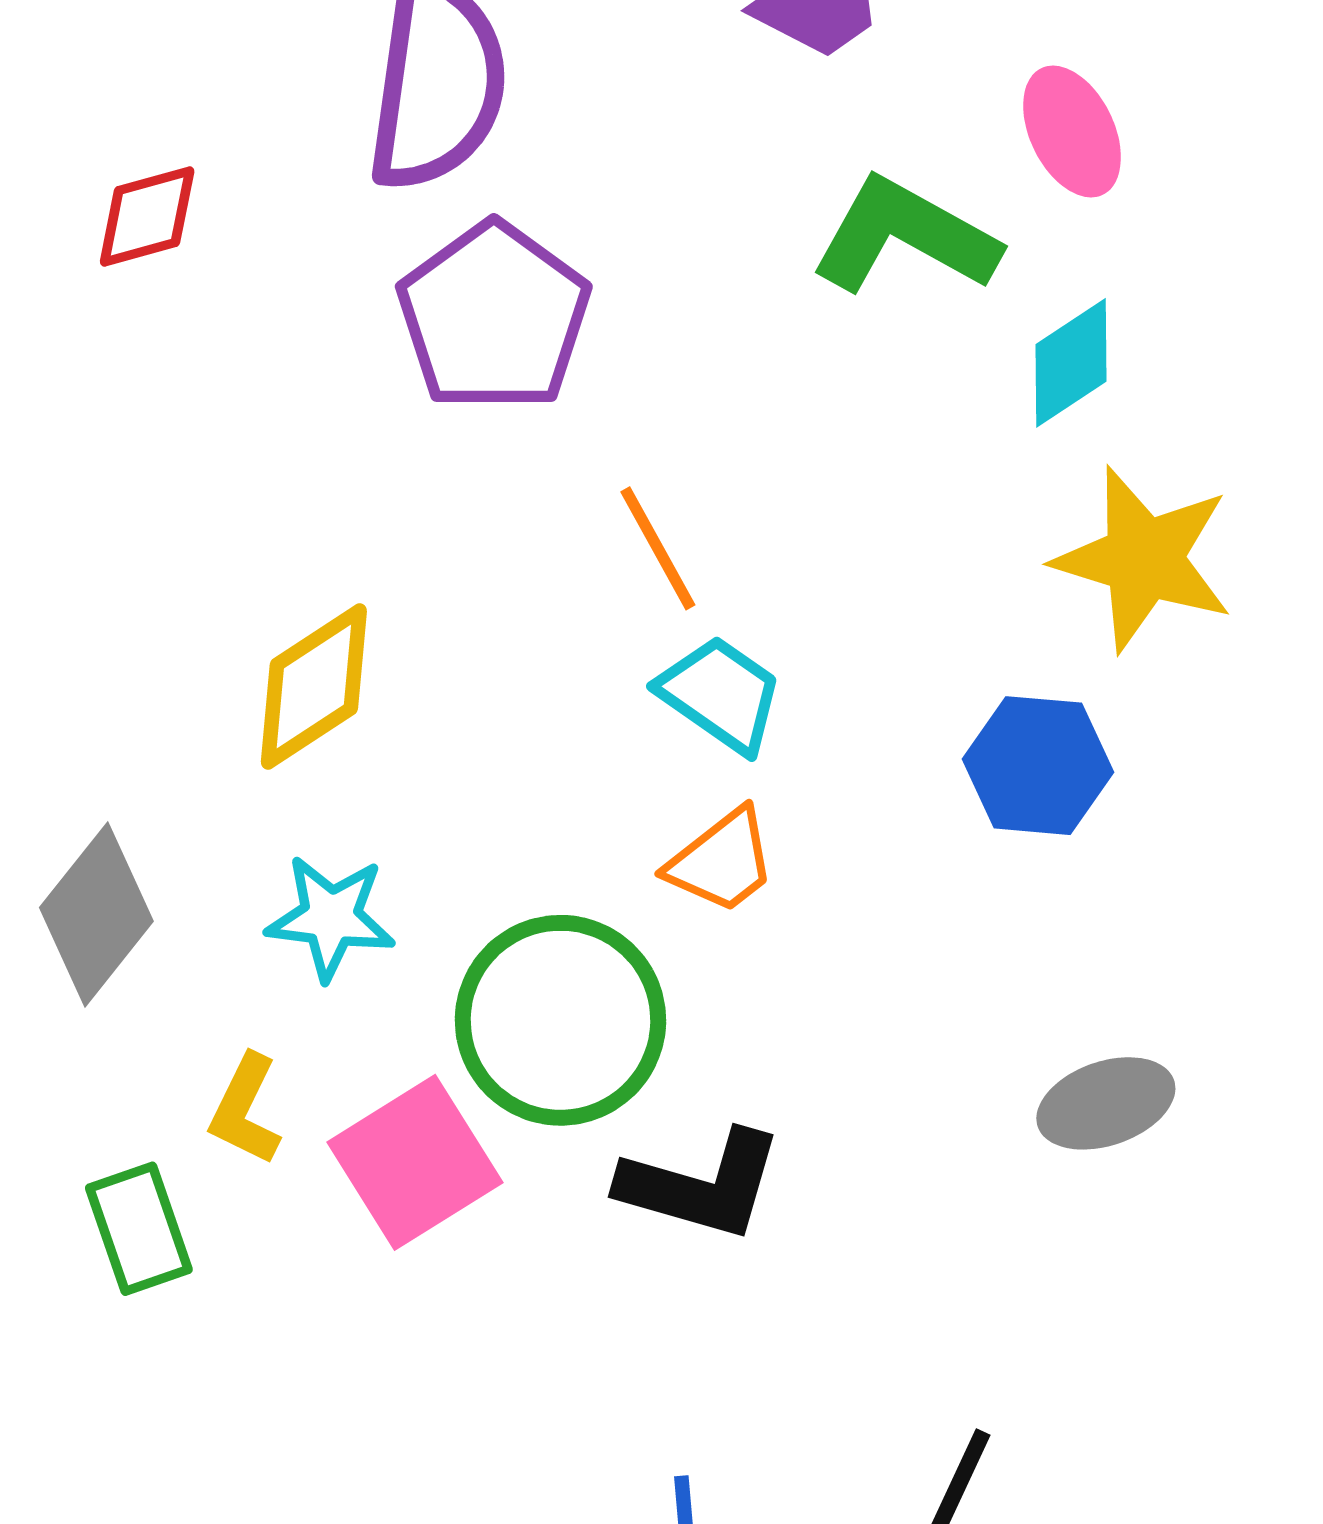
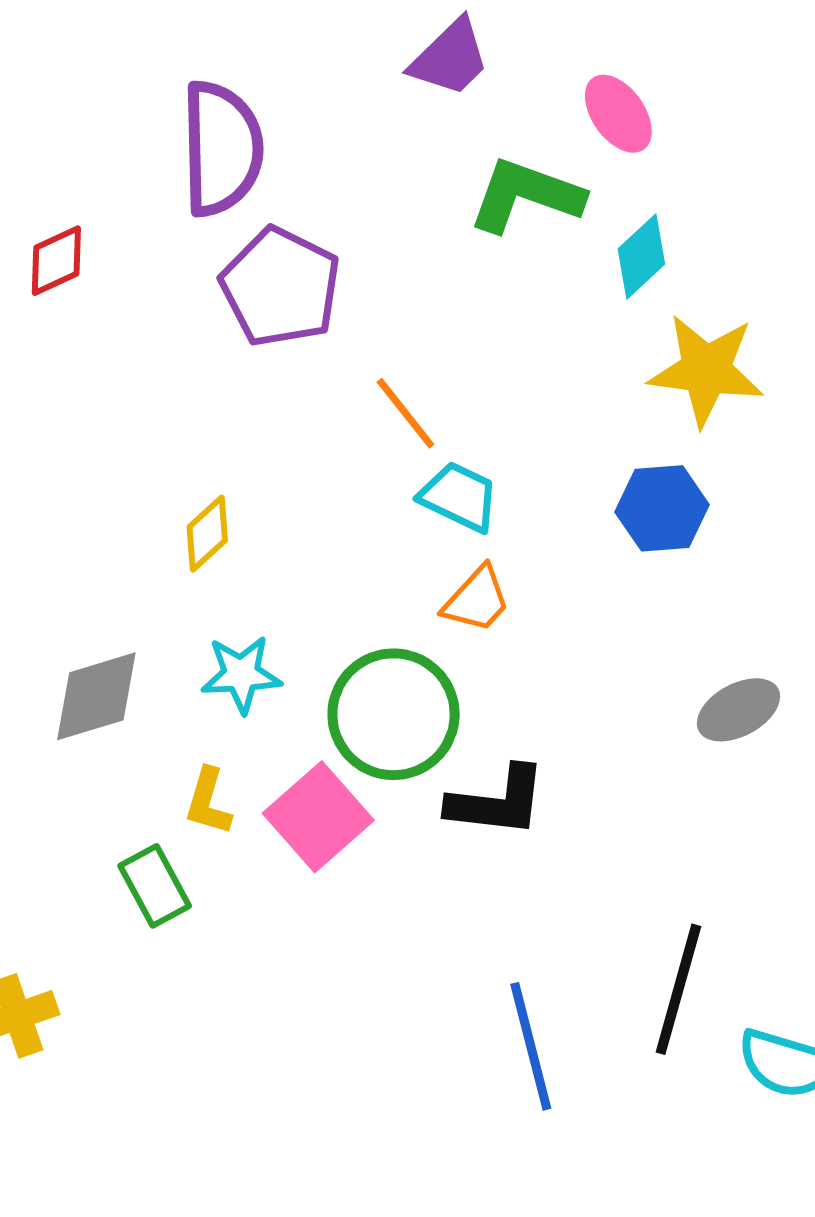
yellow diamond: (314, 687) -> (207, 534), size x0.7
gray diamond: (96, 914) -> (96, 696), turned 44

